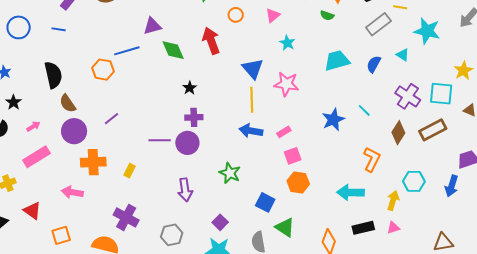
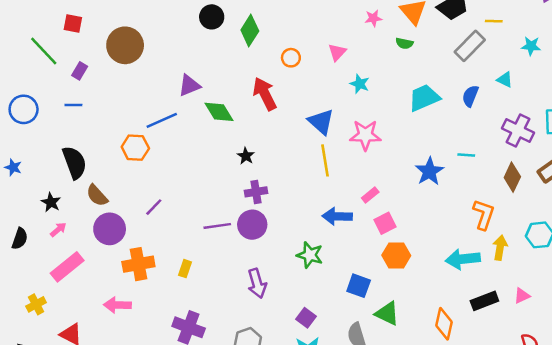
cyan star: (427, 31) -> (531, 46), size x0.6
black star: (13, 102) -> (51, 202), moved
cyan line: (364, 110) -> (466, 155), turned -32
blue arrow: (251, 131) -> (337, 216), moved
yellow arrow: (393, 200) -> (500, 248), moved

